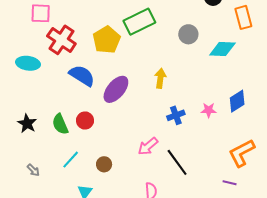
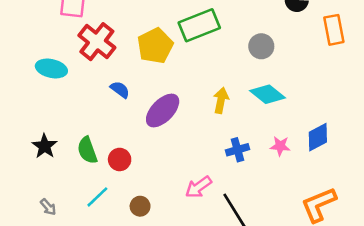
cyan diamond: (222, 49) -> (268, 94), moved, turned 32
blue semicircle: (82, 76) -> (120, 90), size x0.6
red circle: (85, 120) -> (120, 159), moved

